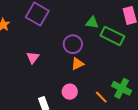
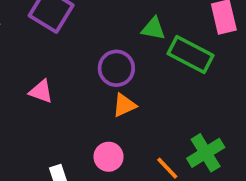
pink triangle: (33, 58) -> (41, 91), turned -48
green cross: (122, 88) -> (206, 153), turned 30

